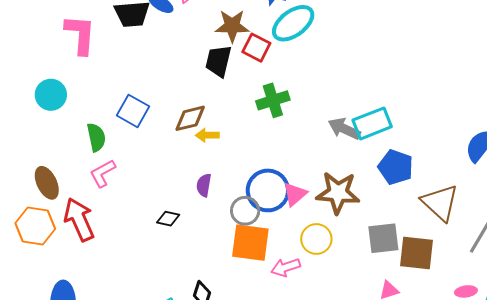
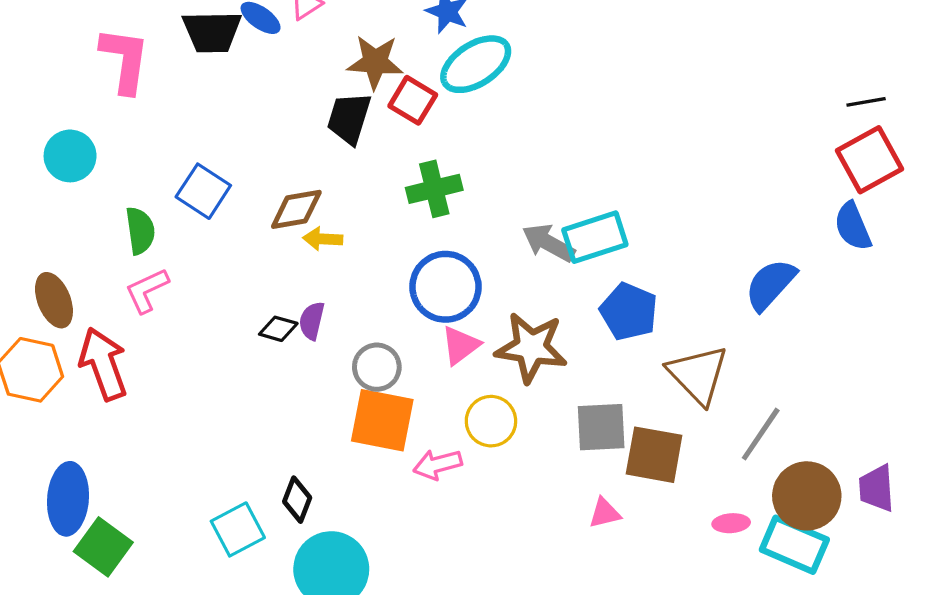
blue circle: (268, 190) -> (445, 287), moved
black diamond: (168, 219) -> (278, 329), moved

